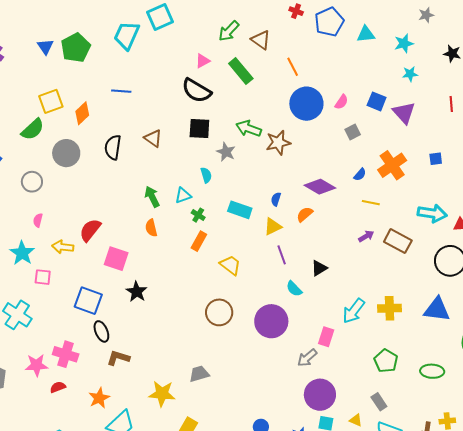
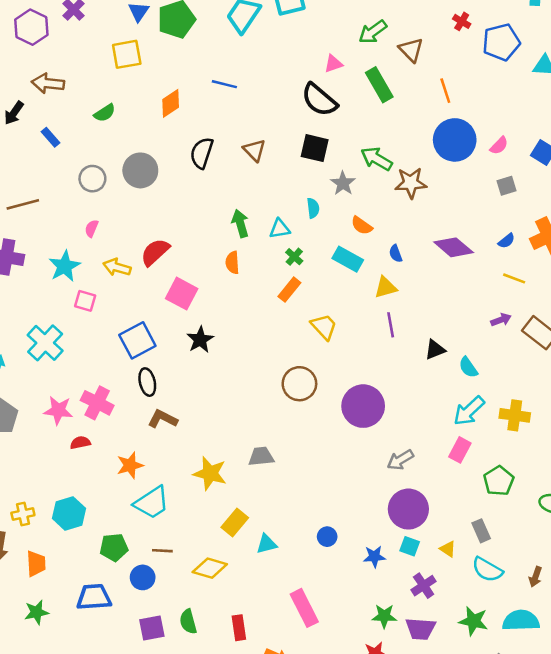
yellow square: (51, 101) -> (127, 54), moved
green semicircle: (33, 129) -> (105, 113), size x0.7
gray circle: (66, 153) -> (140, 170), moved
blue semicircle: (276, 199) -> (396, 254), turned -48
orange semicircle: (305, 214) -> (362, 226), moved, turned -114
cyan semicircle: (294, 289) -> (468, 367), moved
blue square: (88, 301) -> (137, 340), turned 32
pink rectangle: (326, 337) -> (460, 450), moved

